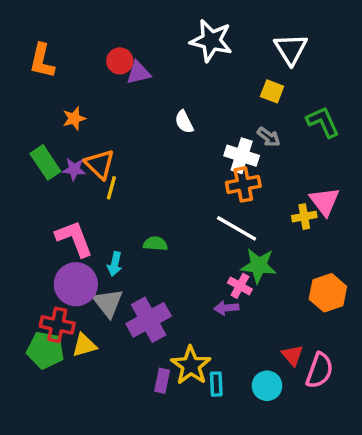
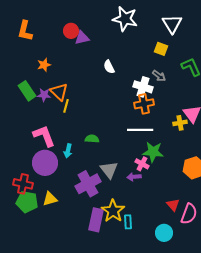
white line: (237, 228) -> (140, 130), turned -30
gray triangle: (108, 303) -> (109, 170), moved
red cross: (57, 325) -> (23, 184), moved
purple rectangle: (162, 381) -> (96, 220), size x1.6
cyan circle: (267, 386) -> (164, 233), moved

